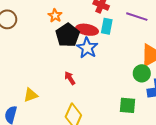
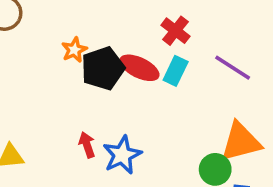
orange star: (55, 16) -> (74, 50), moved
blue star: (87, 48) -> (122, 155), moved

